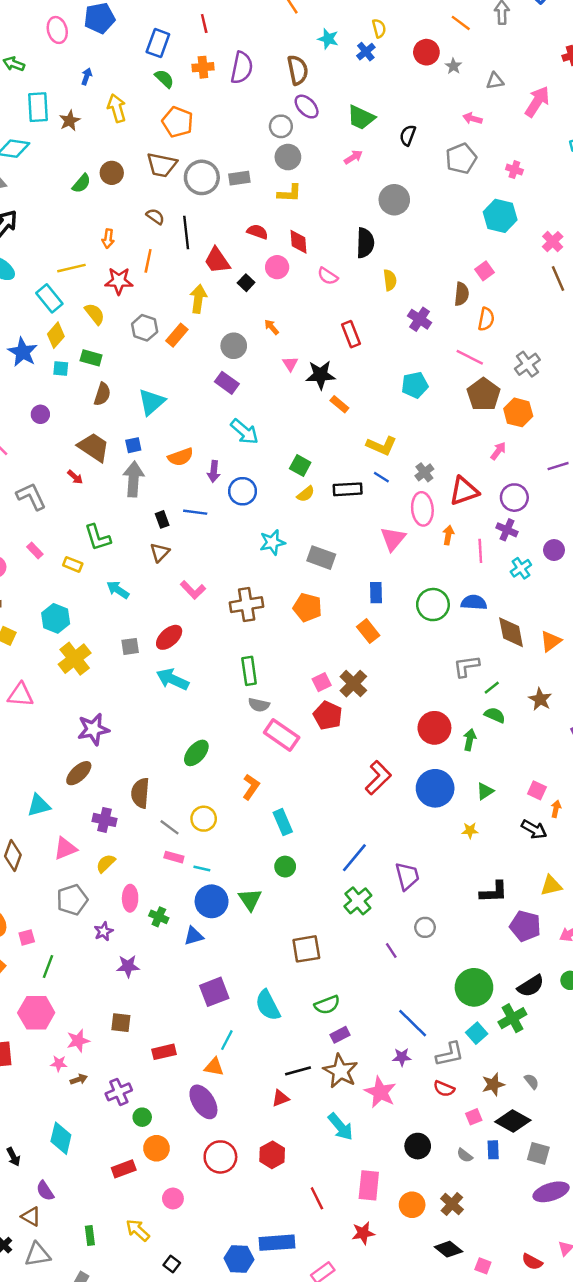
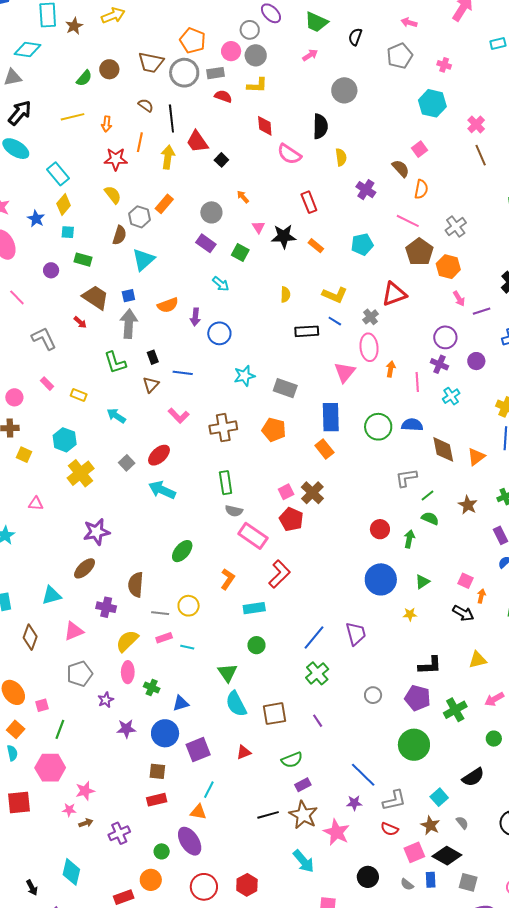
yellow arrow: (117, 108) -> (113, 15), turned 85
orange pentagon: (178, 122) -> (193, 41), moved
red semicircle: (257, 232) -> (223, 96), moved
pink circle: (277, 267) -> (231, 51), moved
yellow line: (71, 268) -> (73, 117), moved
pink semicircle: (328, 276) -> (289, 154), size x1.4
brown semicircle: (462, 294) -> (401, 168), turned -48
yellow arrow: (198, 299) -> (168, 157), moved
yellow semicircle: (95, 314) -> (113, 195), moved
gray hexagon: (145, 328) -> (139, 217), moved
blue star: (23, 352) -> (36, 219), size x0.7
green rectangle: (91, 358) -> (83, 260), moved
brown semicircle: (102, 394) -> (119, 235), moved
orange rectangle: (339, 404) -> (316, 246), moved
cyan arrow: (244, 432) -> (221, 284), size x0.7
pink arrow: (498, 451) -> (459, 299), moved, turned 112
green square: (300, 466) -> (240, 252), moved
red triangle: (464, 491) -> (394, 294), moved
yellow semicircle: (306, 494) -> (285, 295), moved, turned -49
blue line: (195, 512) -> (183, 373), moved
green L-shape: (98, 538) -> (115, 363), moved
purple circle: (554, 550) -> (476, 361), moved
blue rectangle: (376, 593) -> (331, 417), size x1.6
gray square: (130, 646) -> (127, 463), turned -35
pink triangle: (21, 695) -> (36, 504), size x0.7
red circle: (434, 728) -> (380, 529), size x0.7
red L-shape: (378, 778) -> (279, 574), moved
cyan rectangle: (283, 822) -> (254, 608), turned -75
gray line: (169, 827) -> (160, 613), turned -30
pink rectangle: (174, 857) -> (164, 638), turned -35
yellow semicircle: (106, 863) -> (127, 641), moved, size x1.4
purple trapezoid: (407, 876) -> (356, 634), moved
blue circle: (212, 901) -> (165, 733), moved
purple pentagon: (525, 926) -> (418, 698), moved
purple line: (391, 950) -> (318, 721), moved
black semicircle: (531, 986) -> (473, 777), moved
cyan semicircle: (268, 1005) -> (236, 704), moved
green cross: (512, 1018) -> (455, 710), moved
brown square: (121, 1023) -> (157, 771), moved
cyan square: (477, 1033) -> (439, 797), moved
brown star: (493, 1084) -> (430, 825), turned -30
red triangle: (280, 1098) -> (244, 752), moved
green circle: (142, 1117) -> (162, 851), moved
pink square: (474, 1117) -> (414, 852), size x1.5

